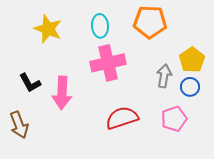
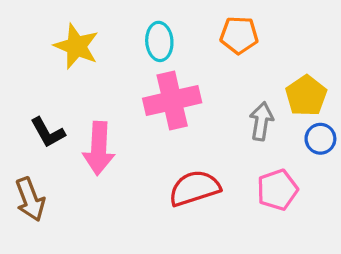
orange pentagon: (150, 22) -> (239, 35), size x0.7
blue circle: (190, 87) -> (320, 139), moved

